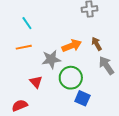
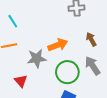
brown arrow: (97, 44) -> (91, 39), moved
green circle: (71, 78) -> (67, 72), moved

